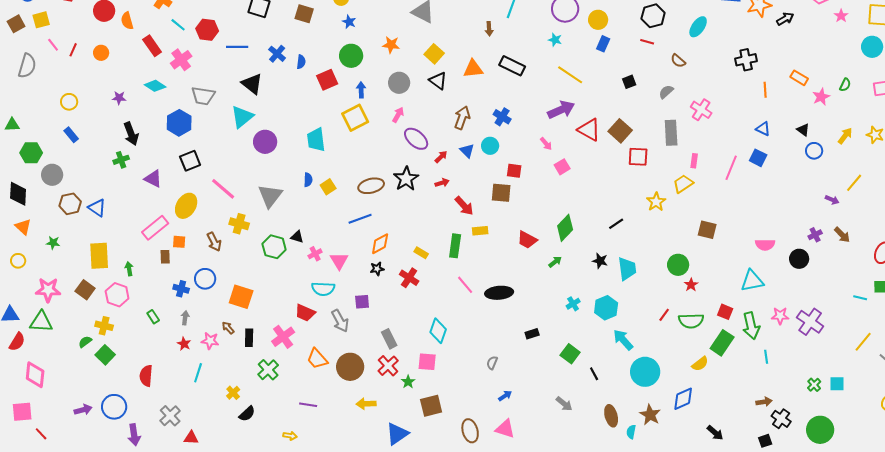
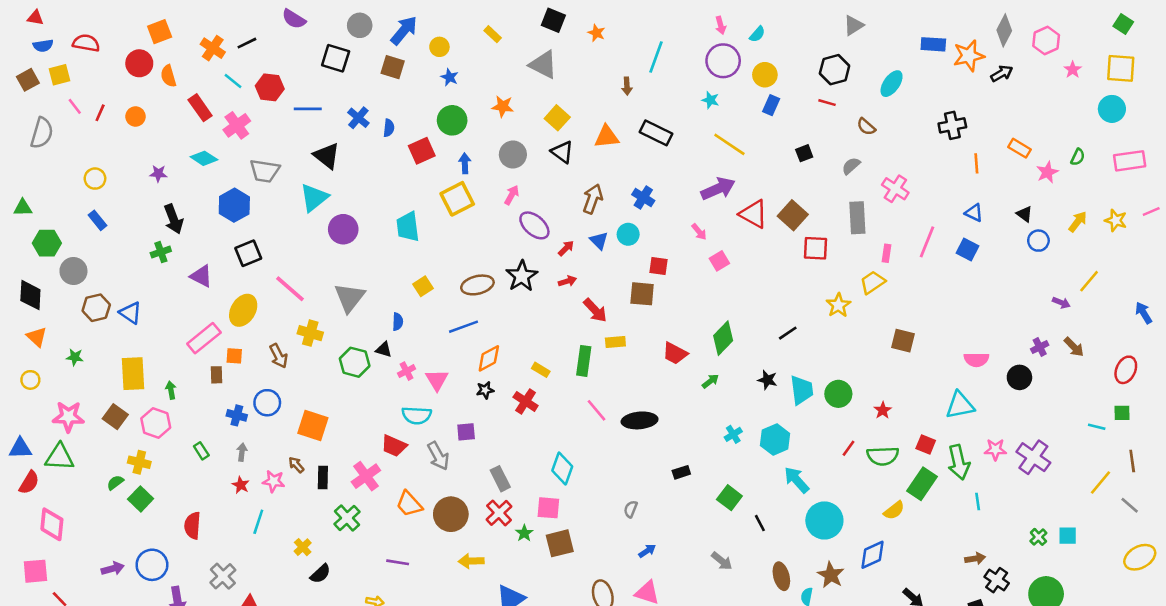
pink line: (731, 168) -> (927, 242), moved
blue semicircle: (308, 180) -> (398, 322), moved
green circle: (678, 265) -> (838, 394), moved
brown square: (431, 406) -> (560, 543), moved

